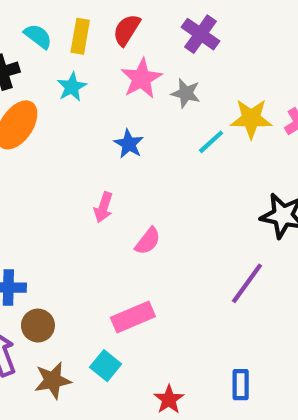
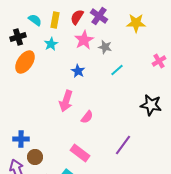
purple cross: (201, 34) -> (99, 16), moved
yellow star: (251, 119) -> (136, 23), moved
pink arrow: (103, 207) -> (66, 101), size x1.5
purple line: (247, 283) -> (123, 145), moved
pink rectangle: (133, 317) -> (80, 153), turned 60

